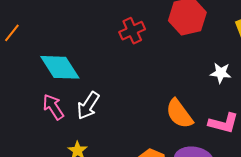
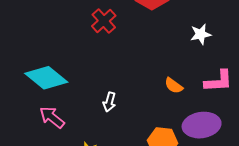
white arrow: (88, 106) -> (109, 102), moved, size x0.7
orange semicircle: (179, 114) -> (174, 86), size x0.6

